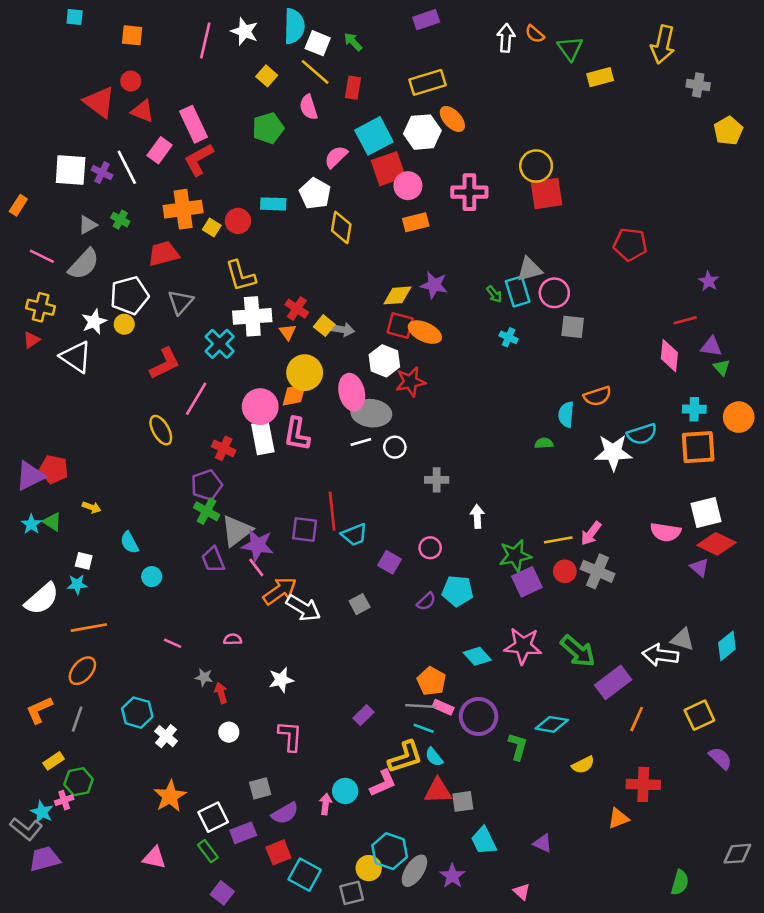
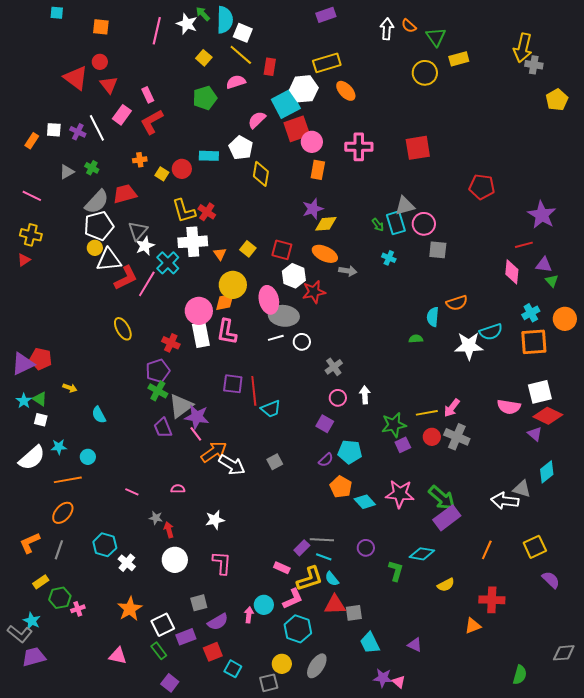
green arrow: (353, 42) -> (203, 14), moved
yellow arrow: (663, 44) -> (523, 48), moved
pink semicircle: (309, 107) -> (236, 82), turned 90
red triangle: (143, 111) -> (109, 85), turned 30
pink rectangle: (193, 124) -> (148, 95), size x0.6
white hexagon: (422, 132) -> (304, 89), moved
yellow circle: (536, 166) -> (425, 73), moved
white square: (71, 170) -> (54, 130), size x0.6
orange rectangle: (18, 205) -> (32, 141), moved
orange cross: (183, 209) -> (140, 160), size x0.5
orange rectangle: (416, 222) -> (318, 170), turned -66
gray semicircle: (84, 264) -> (97, 202), moved
purple star: (709, 281) -> (542, 215), size x1.8
purple star: (434, 285) -> (313, 209), moved, turned -30
yellow diamond: (397, 295) -> (326, 224), moved
red cross: (297, 309) -> (207, 212), moved
white star: (94, 322) -> (145, 246), moved
red square: (400, 326) -> (282, 250), moved
gray arrow: (343, 329) -> (348, 271), moved
white triangle: (76, 357) -> (109, 260), moved, turned -40
pink line: (196, 399) -> (147, 284), moved
cyan cross: (694, 409) -> (531, 313), turned -30
gray cross: (437, 480) -> (334, 367), turned -36
purple square: (305, 529) -> (233, 384), moved
pink circle: (430, 548) -> (338, 398), moved
white square: (84, 561) -> (41, 420), moved
purple square: (390, 562) -> (325, 424), moved
cyan circle: (152, 577) -> (88, 457), moved
purple square: (527, 582) -> (403, 445), size x0.7
cyan diamond: (727, 646) -> (547, 472), moved
orange pentagon: (431, 681) -> (341, 487), moved
purple rectangle: (613, 682) -> (447, 518), moved
pink rectangle: (443, 707) -> (282, 568), moved
purple rectangle: (363, 715) -> (302, 548), moved
purple circle: (479, 716) -> (366, 548), size x0.6
white circle: (229, 732) -> (175, 560), size x1.6
pink cross: (64, 800) -> (78, 609), moved
cyan hexagon: (390, 851) -> (298, 629), moved
cyan square: (305, 875) -> (233, 669), size x0.7
purple star: (452, 876) -> (383, 678), moved, turned -30

